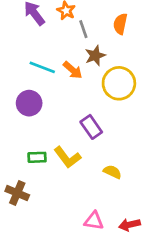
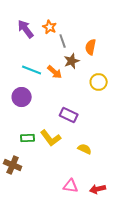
orange semicircle: (120, 24) -> (91, 47), moved
yellow circle: (119, 83) -> (99, 82), moved, size x0.7
purple rectangle: (91, 127) -> (69, 115), turned -30

